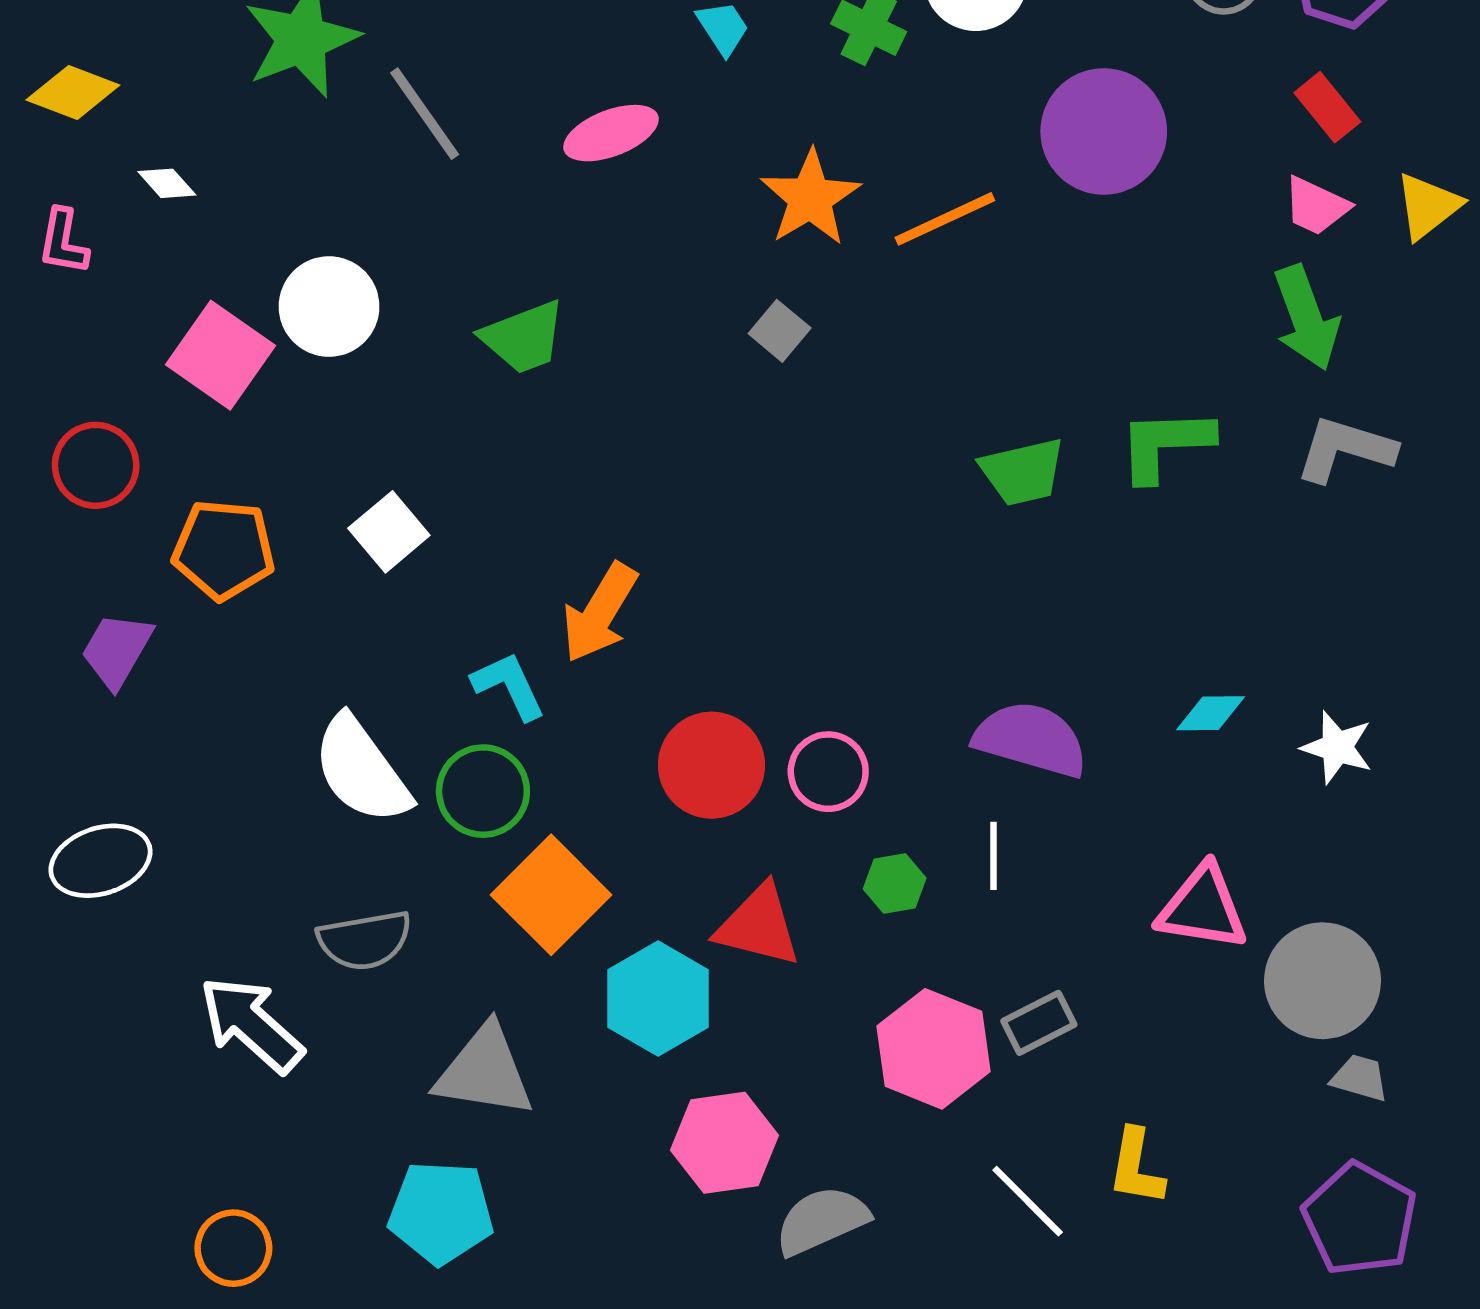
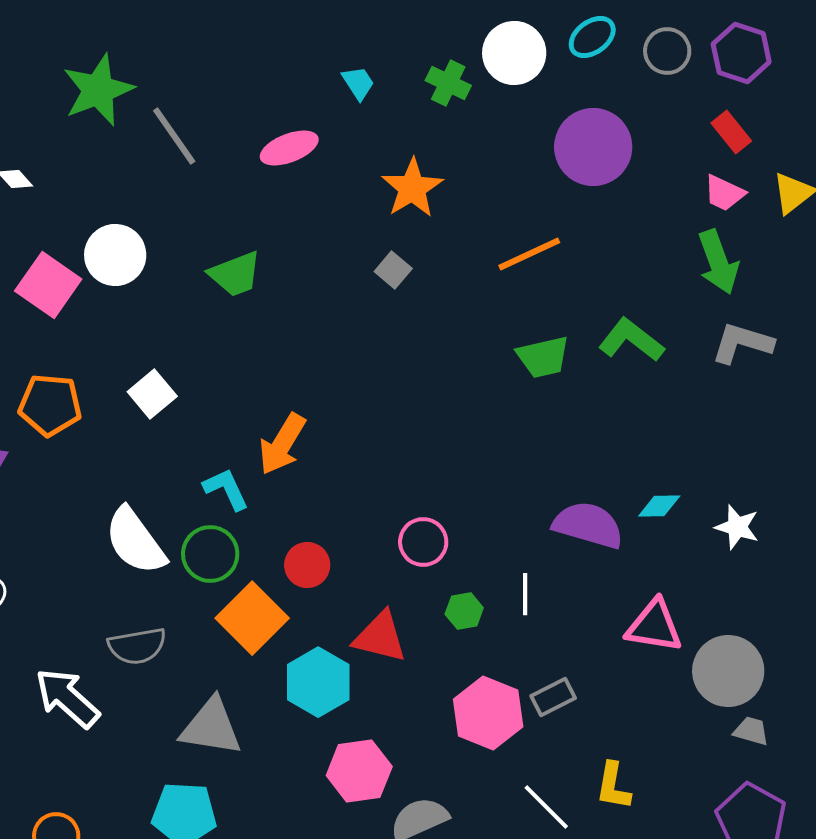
orange line: (945, 219) -> (529, 254), moved
green L-shape: (1165, 444) -> (631, 340), turned 40
purple semicircle: (1031, 739) -> (588, 525), moved
red circle: (711, 765) -> (307, 565), moved, size x0.7

